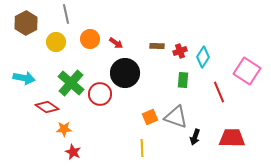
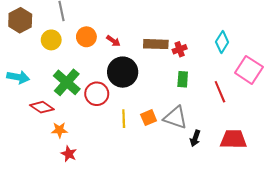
brown rectangle: (157, 46) -> (156, 44), size x1.6
cyan diamond: (203, 57) -> (222, 42), moved
yellow line: (142, 148) -> (124, 119), moved

